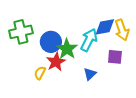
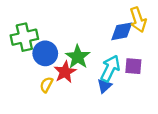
yellow arrow: (122, 30) -> (138, 20), moved
cyan arrow: (89, 40) -> (110, 68), moved
blue circle: (51, 42) -> (45, 53), moved

